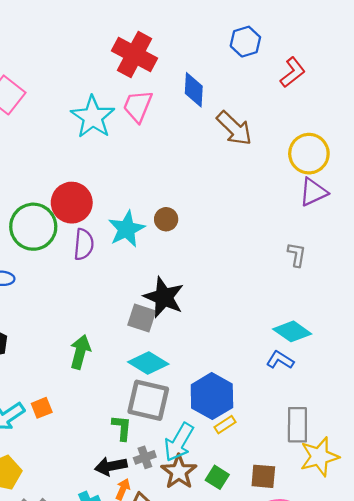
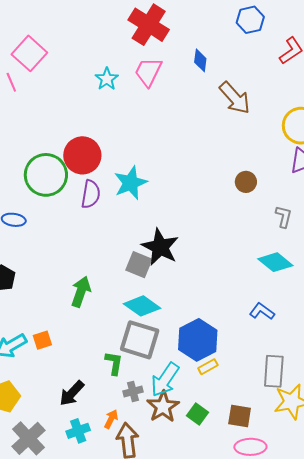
blue diamond: (194, 90) -> (200, 60), size x0.7
cyan star: (93, 117) -> (107, 79), size x0.6
brown circle: (166, 219) -> (246, 182), moved
cyan diamond: (292, 331) -> (275, 262), moved
black arrow: (111, 466) -> (72, 393), moved, turned -40

